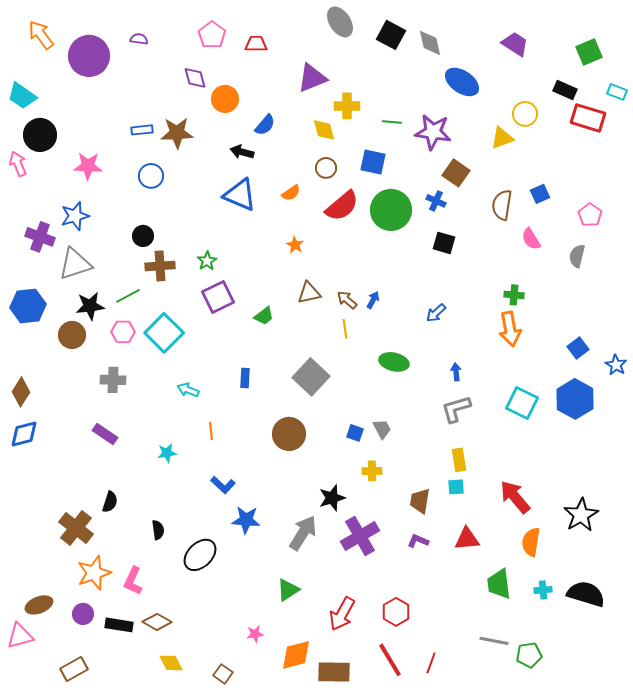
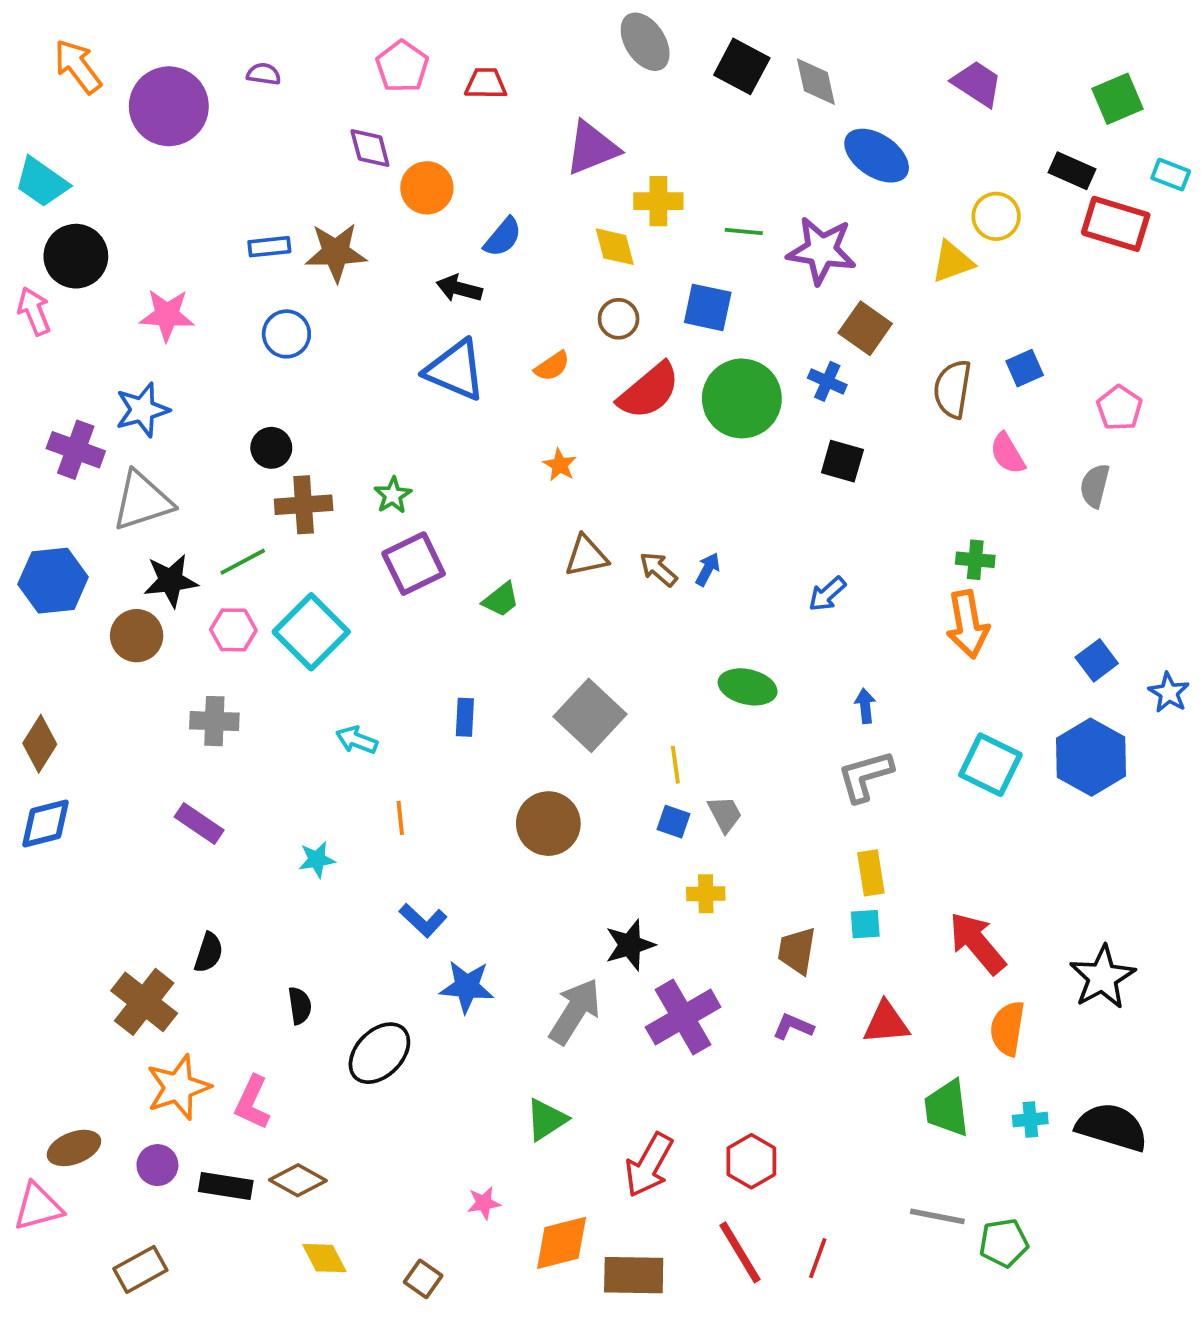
yellow line: (345, 329) -> (675, 765), moved

